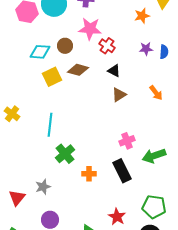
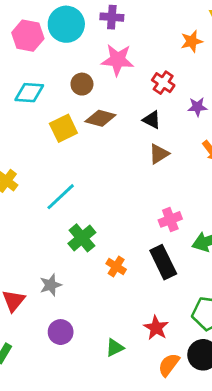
red cross: (107, 46) -> (163, 83), moved
purple star: (146, 49) -> (197, 107), moved
cyan diamond: (40, 52) -> (29, 93), moved
cyan line: (50, 125) -> (61, 197), turned 40
orange cross: (89, 174) -> (116, 266), turned 32

